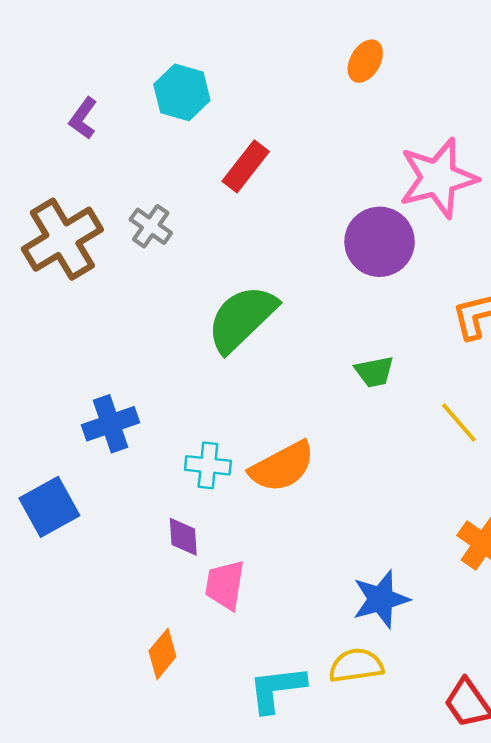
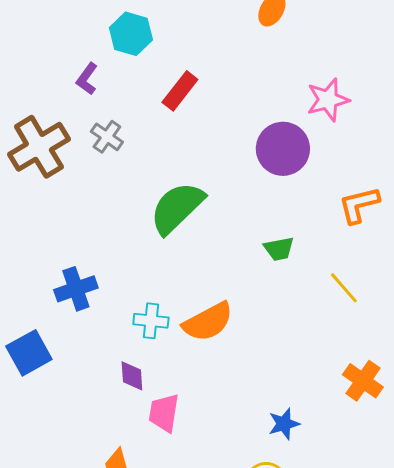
purple L-shape: (83, 118) -> (87, 79), moved
pink star: (438, 178) -> (328, 100), size x0.7
blue star: (381, 599) -> (284, 424), size x0.7

